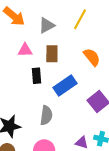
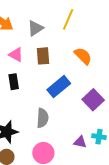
pink triangle: (25, 50) -> (16, 55), turned 35
black rectangle: (37, 76) -> (14, 82), moved

